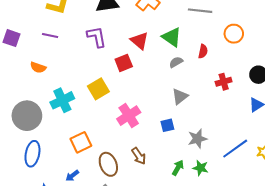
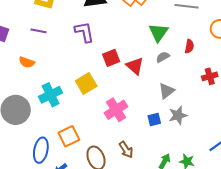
green triangle: (172, 37) -> (159, 32), turned 30
red triangle: (139, 41) -> (135, 66), moved
gray star: (197, 139) -> (178, 115), moved
blue ellipse: (32, 154) -> (41, 150), moved

